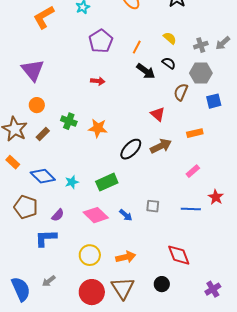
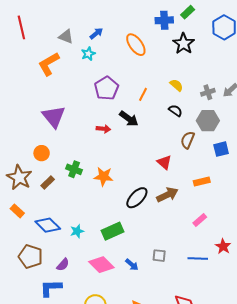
purple triangle: (33, 70) -> (54, 117), moved
black arrow: (146, 71) -> (129, 119), moved

